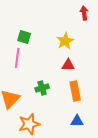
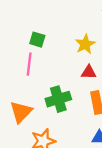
green cross: (42, 88) -> (58, 99), size x1.5

